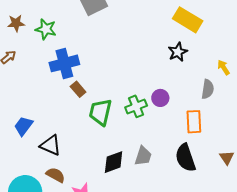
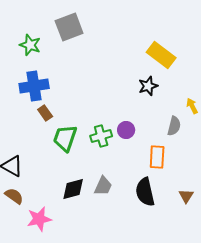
green star: (46, 29) -> (30, 45), moved

